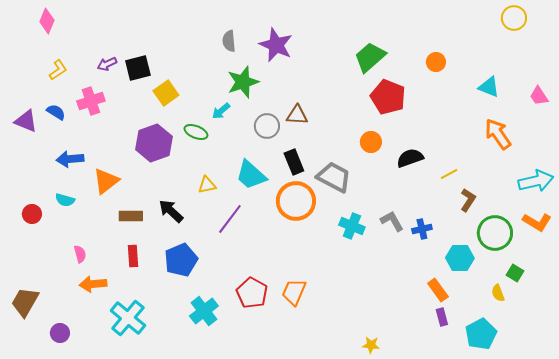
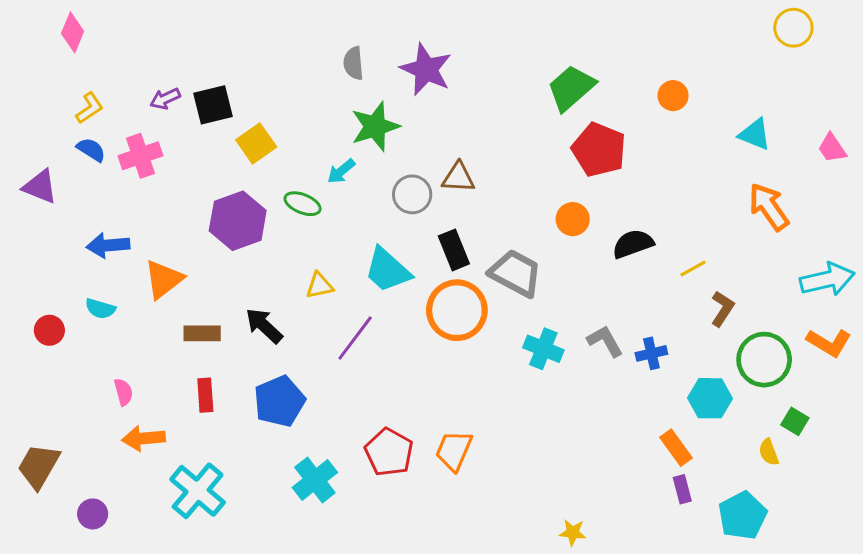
blue semicircle: (56, 112) -> (91, 150), moved

